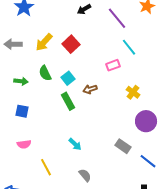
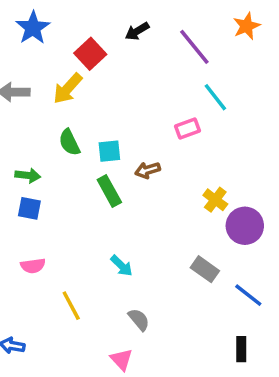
red square: (71, 44) -> (90, 54), moved
cyan square: (68, 78) -> (109, 151), turned 32
green arrow: (21, 81) -> (28, 175), moved
yellow cross: (133, 92) -> (215, 200), moved

